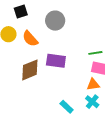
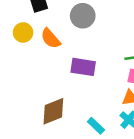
brown diamond: (30, 70) -> (53, 111), moved

